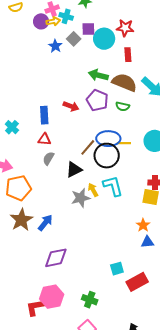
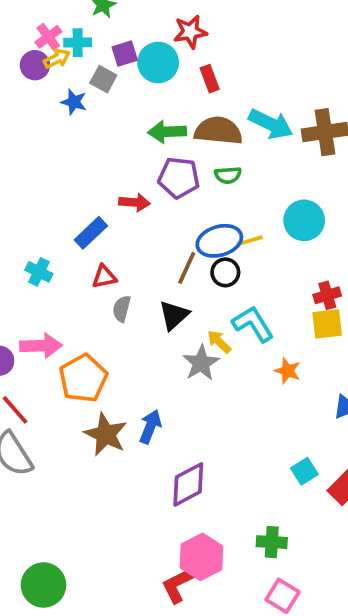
blue rectangle: (44, 115) -> (91, 233), turned 66
black circle: (107, 156) -> (225, 272), size x0.6
orange star: (143, 225) -> (288, 371), moved

